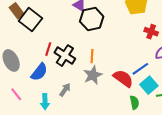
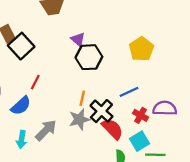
red cross: (151, 32) -> (141, 115), moved
black cross: (65, 56) -> (101, 111), moved
blue line: (140, 69) -> (129, 92), moved
gray arrow: (65, 90) -> (46, 130), size x1.5

